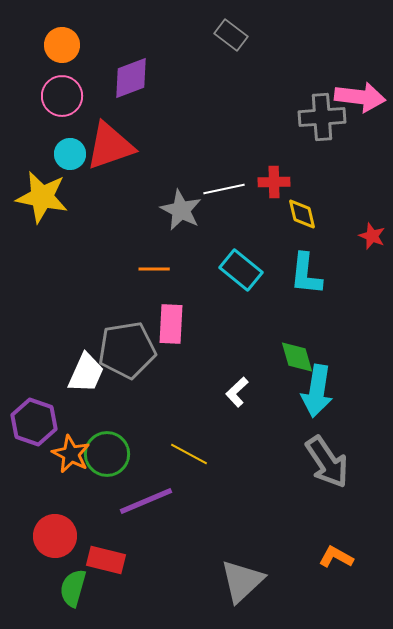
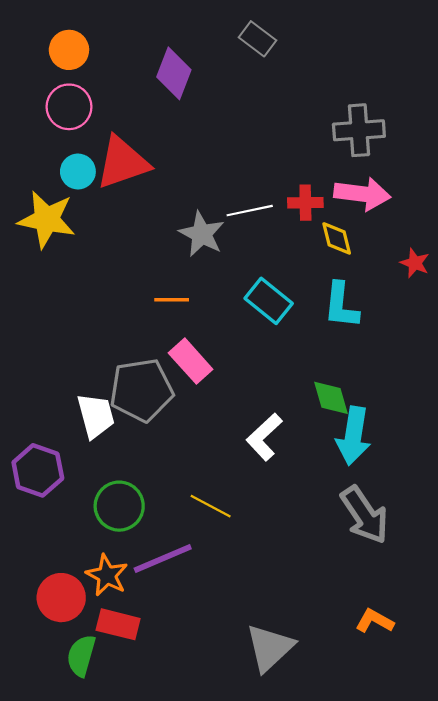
purple diamond: (131, 78) -> (174, 73), moved, turned -48
pink arrow: (360, 97) -> (362, 194), moved
pink rectangle: (171, 324) -> (191, 361), turned -45
white trapezoid: (86, 373) -> (96, 416), turned -39
white L-shape: (237, 392) -> (264, 437), size x1.4
orange star: (71, 454) -> (107, 575), moved

